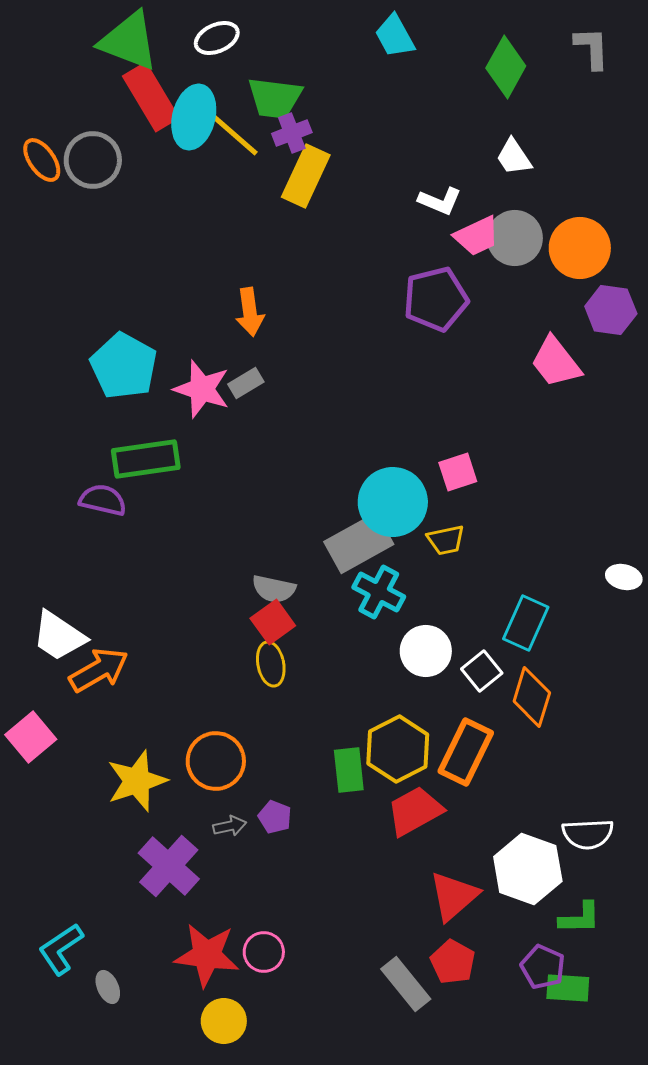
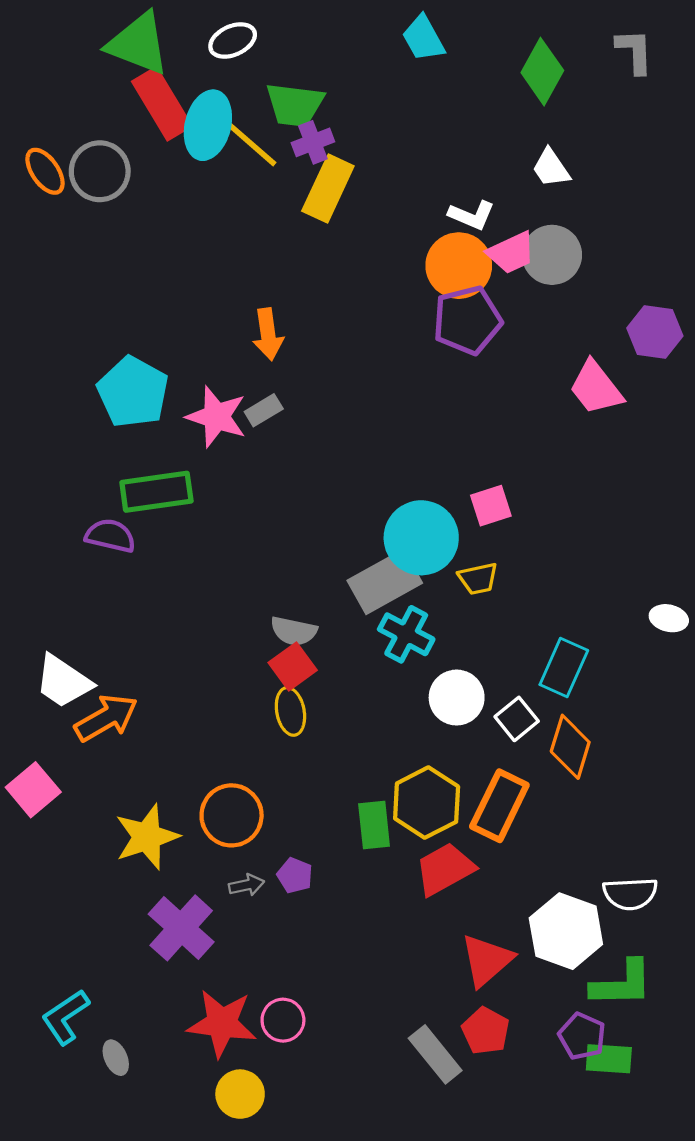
orange circle: (580, 248) -> (459, 266), moved
green L-shape: (580, 918) -> (622, 984), size x1.4

